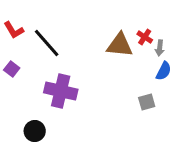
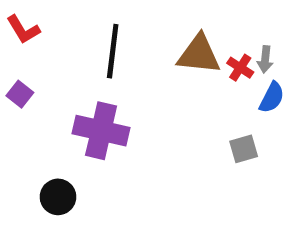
red cross: (145, 37) -> (240, 68), moved
black line: (47, 43) -> (113, 51), moved, turned 48

